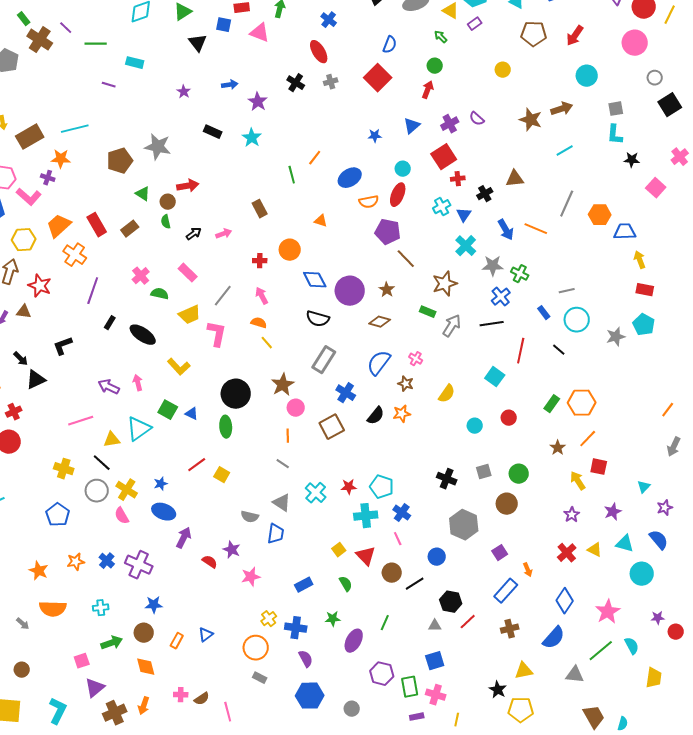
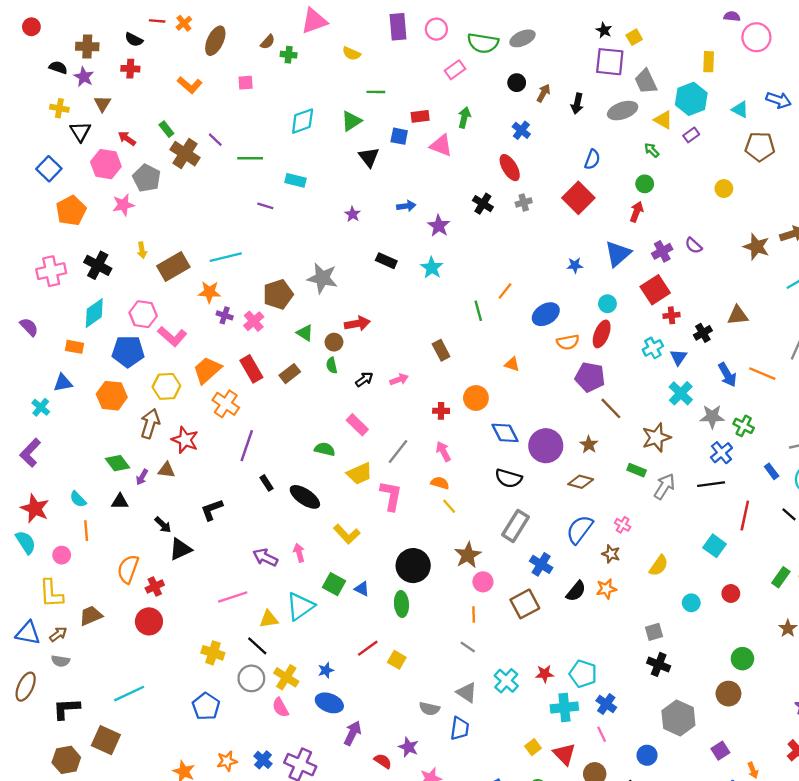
blue triangle: (412, 126) -> (618, 254), size x1.4
purple cross: (48, 178) -> (225, 315), moved
pink cross: (141, 276) -> (254, 321), moved
black rectangle: (110, 323) -> (266, 483), turned -64
gray square: (484, 472) -> (654, 632), moved

